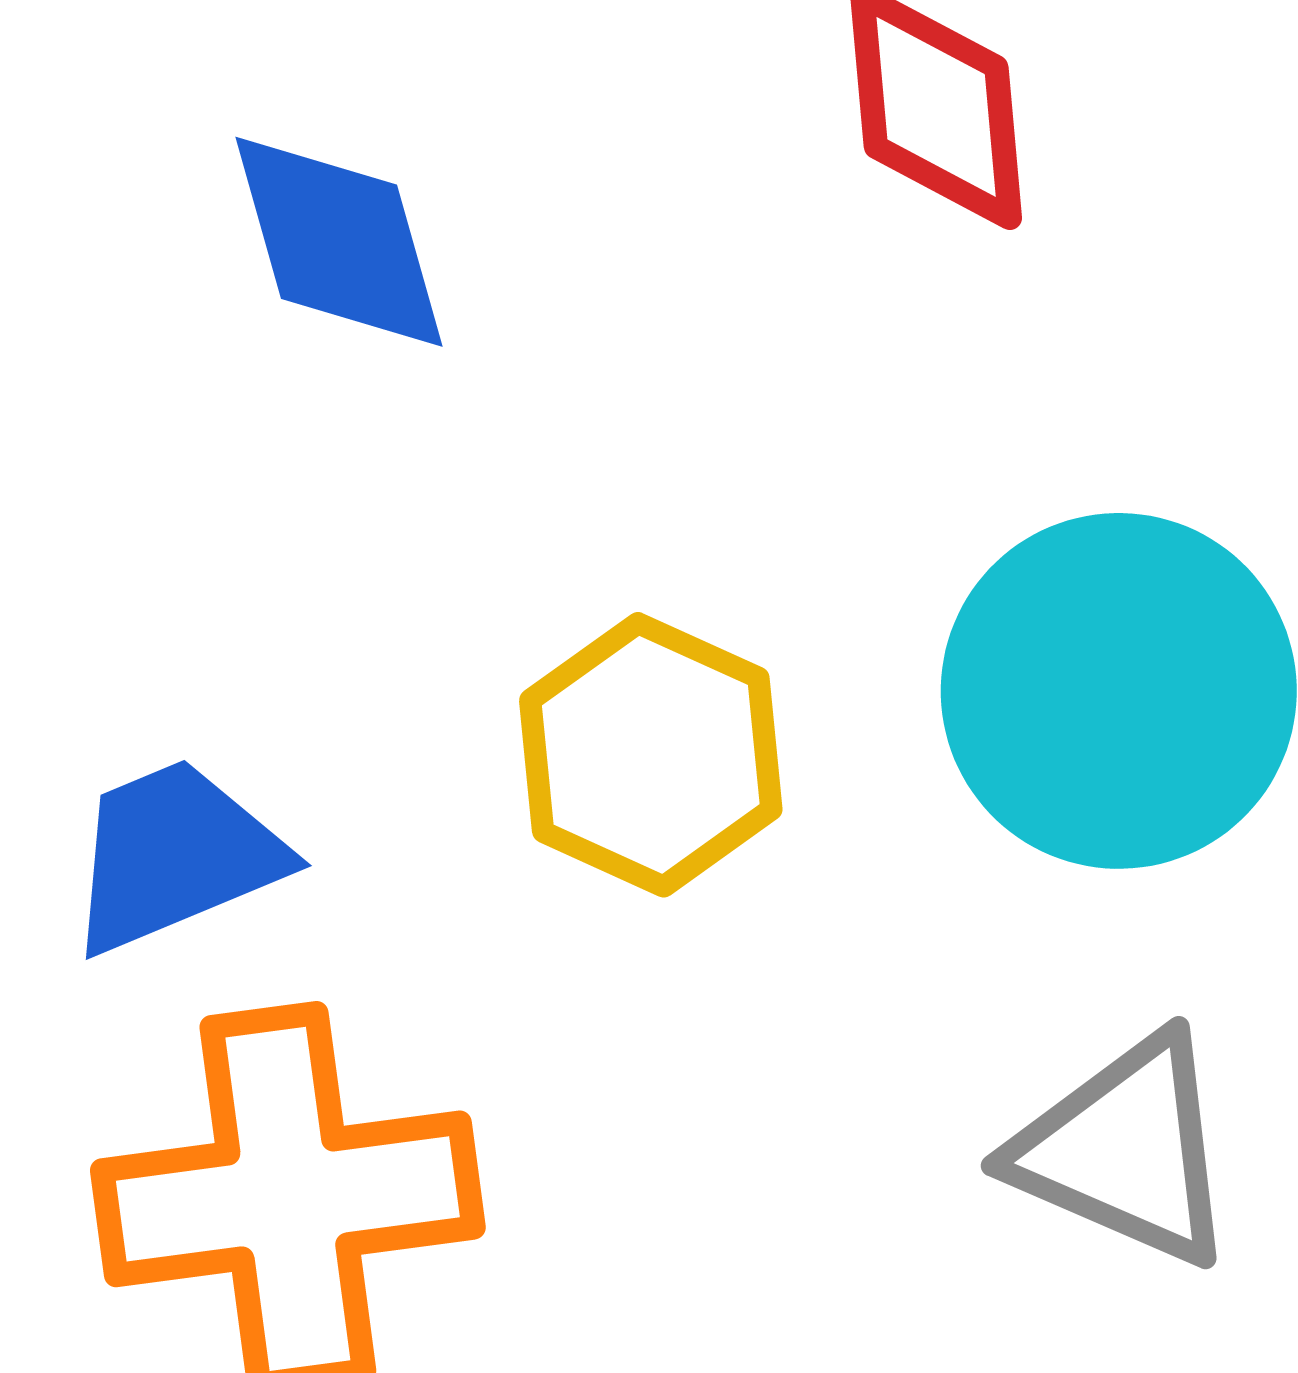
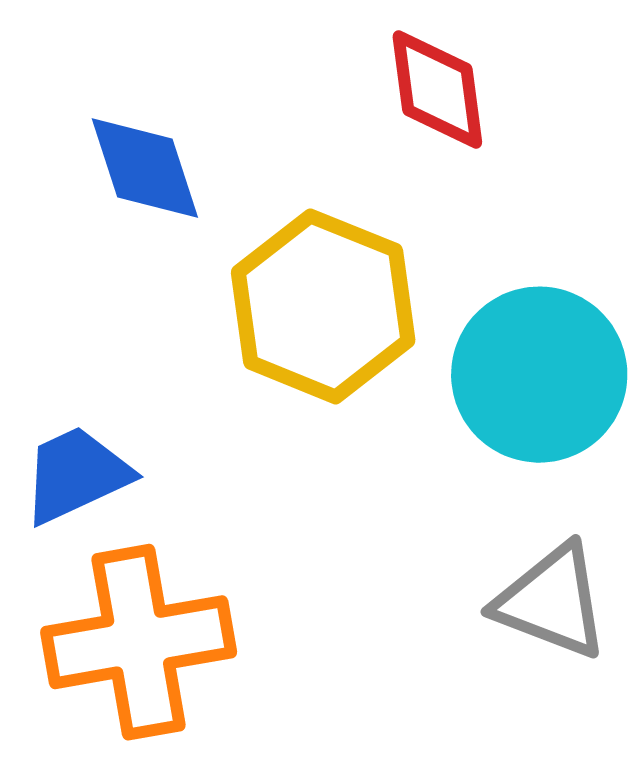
yellow hexagon: (651, 755) -> (323, 306), moved, size x1.4

